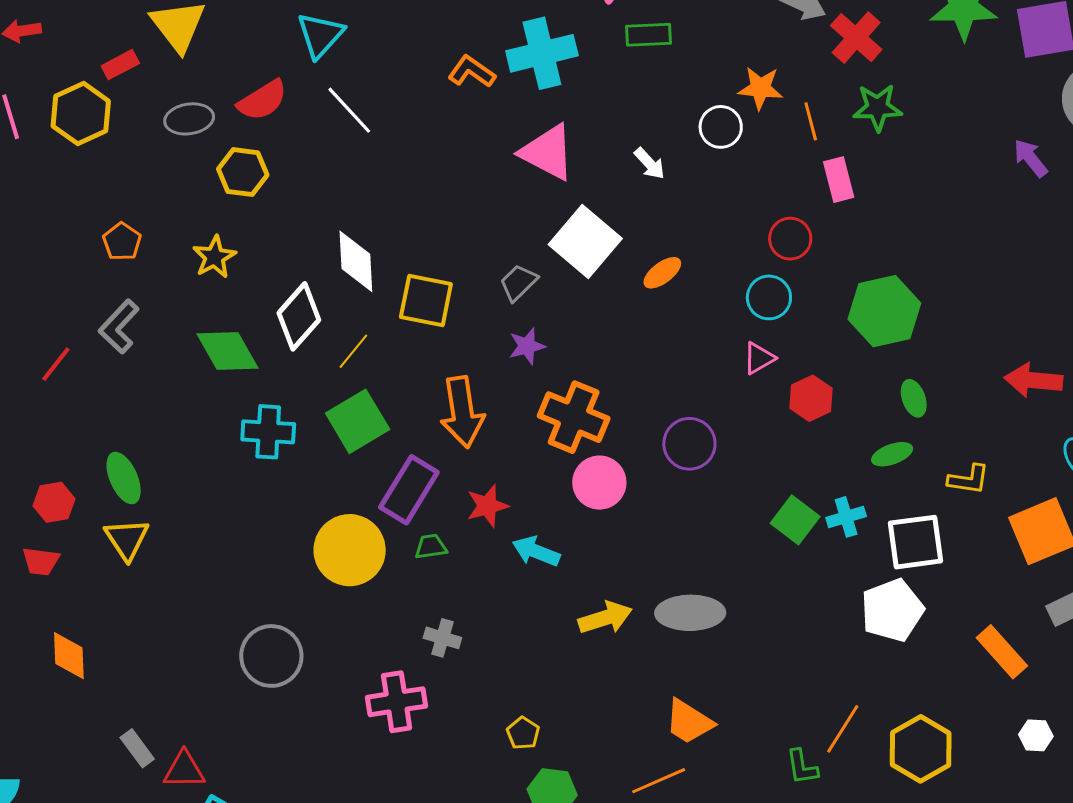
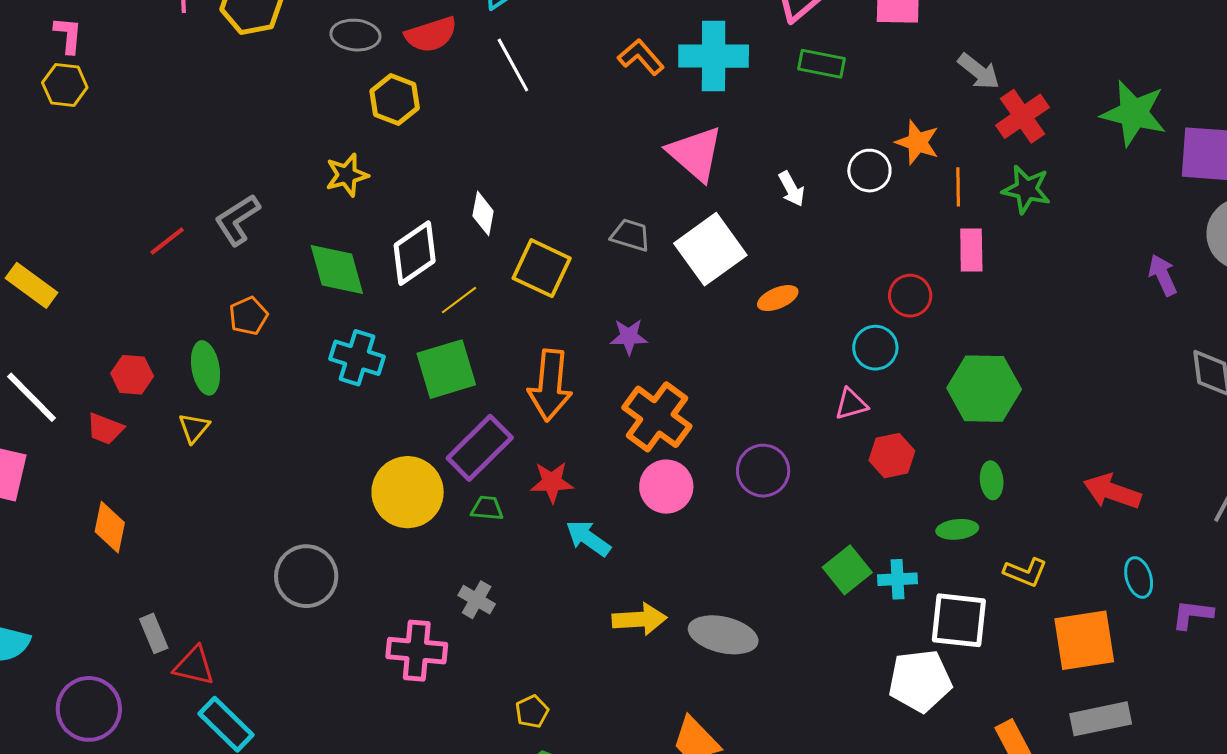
orange pentagon: (122, 242) -> (248, 316), moved
white diamond: (356, 261) -> (483, 213), size x0.7
gray trapezoid: (518, 283) -> (631, 235), moved, turned 48
yellow triangle: (127, 539) -> (194, 428), size x0.7

